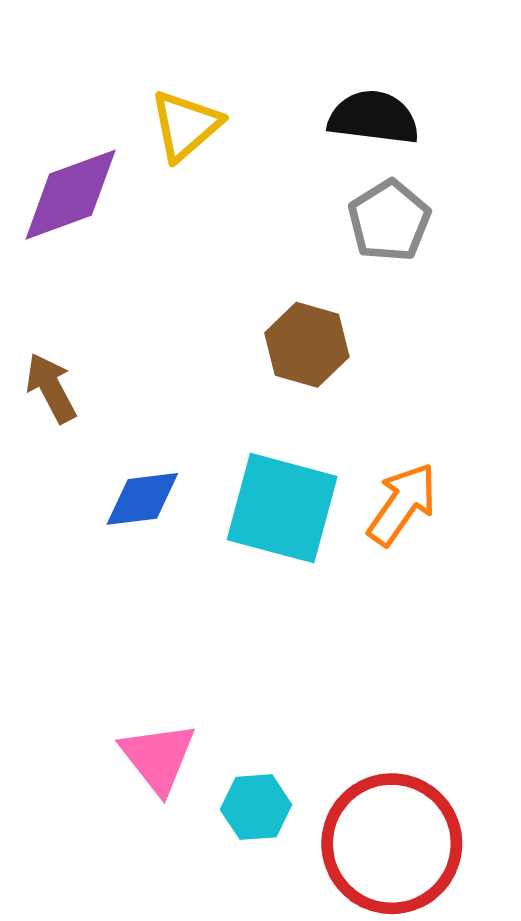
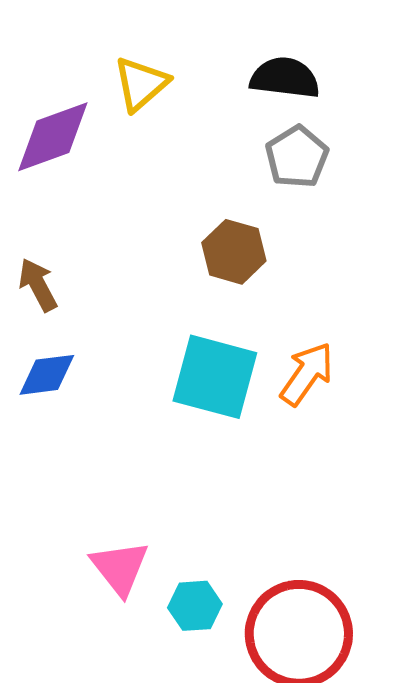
blue diamond: (142, 499) -> (47, 375), moved

